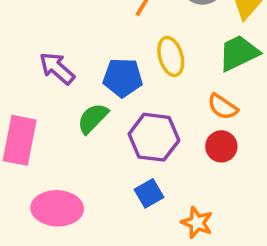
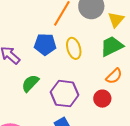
blue pentagon: (123, 78) -> (45, 44), moved
orange semicircle: (223, 107) -> (114, 76), moved, turned -78

